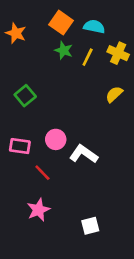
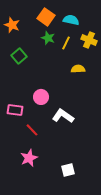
yellow semicircle: (114, 94) -> (78, 69), moved, turned 40
green square: (25, 96) -> (19, 56), moved
pink circle: (56, 139) -> (41, 97), moved

